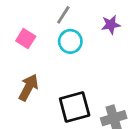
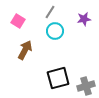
pink square: (26, 39) -> (18, 21), moved
brown arrow: (28, 87) -> (25, 50), moved

